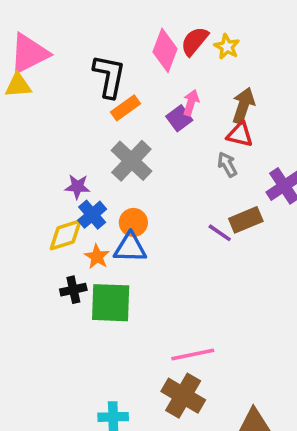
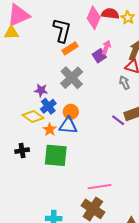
red semicircle: (195, 41) -> (110, 14), turned 54
yellow diamond: (66, 235) -> (33, 117), turned 50
black cross: (73, 290) -> (22, 151), moved

